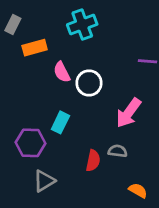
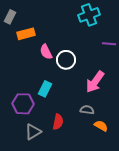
cyan cross: (82, 24) -> (89, 15), moved
red semicircle: (93, 161) -> (58, 122), moved
orange semicircle: (138, 190) -> (101, 126), moved

